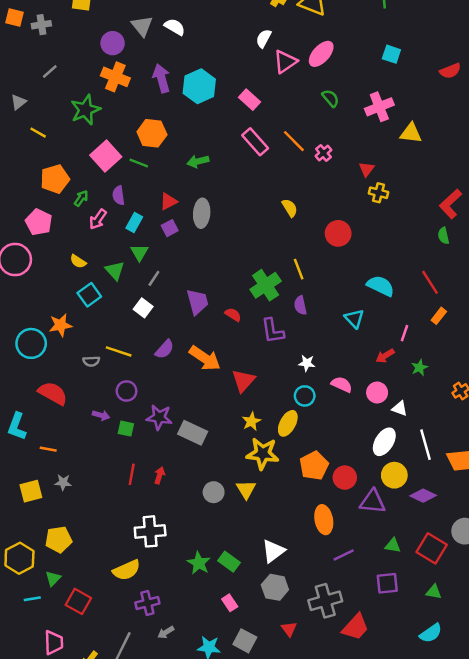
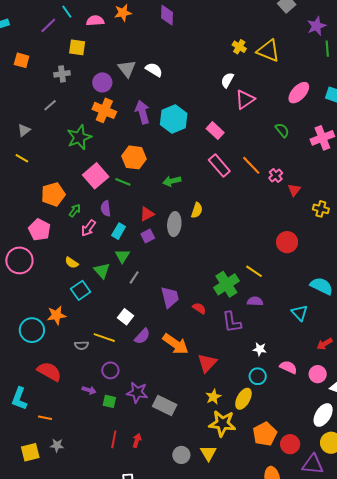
gray cross: (41, 25) -> (62, 74), moved
pink ellipse: (321, 54) -> (299, 93), moved
yellow line: (38, 133) -> (22, 158), moved
red triangle: (367, 169) -> (294, 190), moved
yellow semicircle: (290, 208) -> (197, 210), moved, turned 49
yellow line: (299, 269) -> (254, 271), turned -36
purple semicircle: (300, 305) -> (255, 301), turned 105
white square: (143, 308) -> (126, 317), moved

